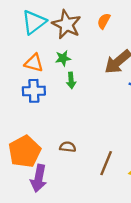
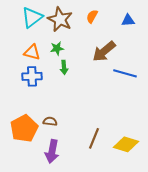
brown semicircle: (68, 147) -> (50, 121), moved
purple arrow: (39, 178) -> (52, 151), moved

